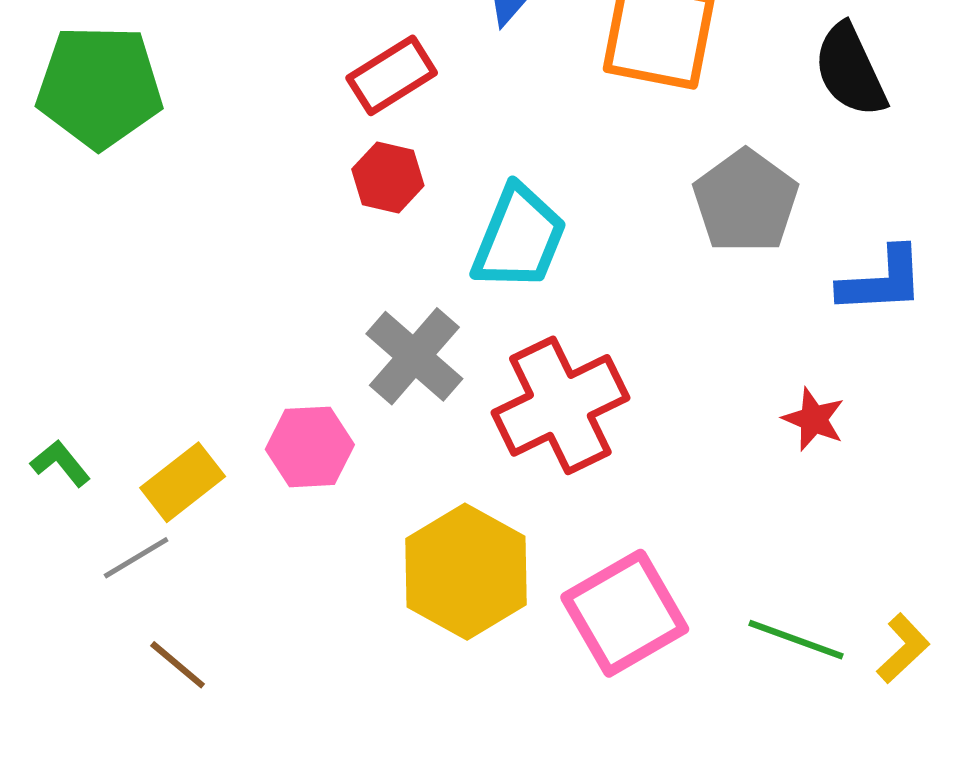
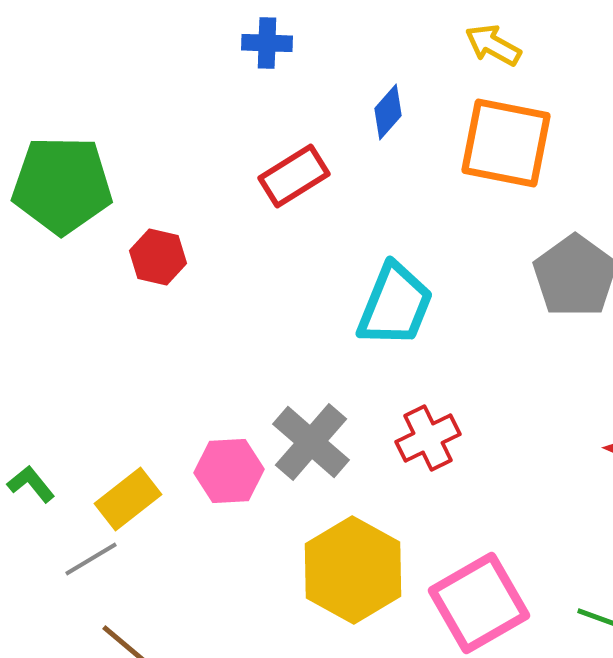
red hexagon: (388, 177) -> (158, 257), moved
gray cross: (414, 356) -> (311, 442), moved
red cross: (560, 405) -> (428, 438), size x0.6

